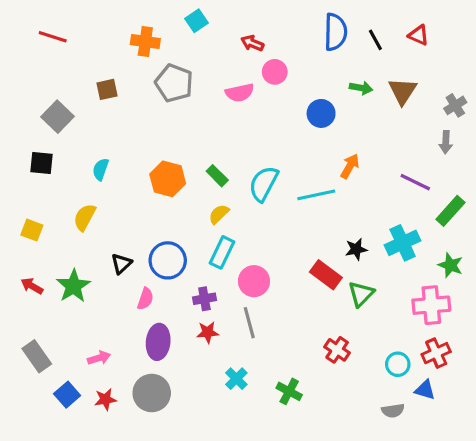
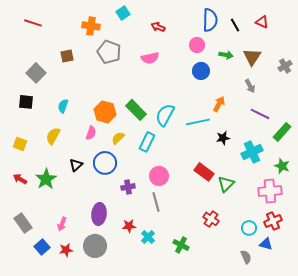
pink circle: (275, 72) -> (197, 45), moved
gray arrow: (446, 142) -> (250, 86), moved, turned -32
green rectangle: (217, 176) -> (136, 110), size x1.5
yellow semicircle: (219, 214) -> (118, 138), moved
black star: (356, 249) -> (223, 138), moved
cyan rectangle: (222, 252) -> (147, 142), moved
pink semicircle: (145, 299) -> (91, 133), moved
red star: (208, 332) -> (129, 226), moved
pink arrow: (99, 358) -> (62, 224), turned 128
gray semicircle: (393, 411) -> (246, 257), turned -104

